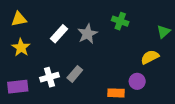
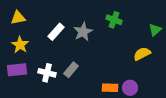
white cross: (49, 77) -> (47, 73), turned 30
purple circle: (137, 81) -> (130, 88), moved
purple rectangle: (18, 87) -> (17, 70), moved

